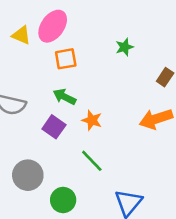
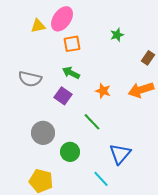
yellow triangle: (21, 35) -> (38, 26), turned -35
orange star: (92, 120) -> (103, 91), moved

